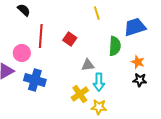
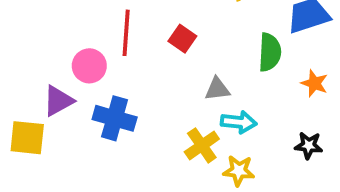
black star: (140, 80) -> (309, 145), moved
cyan arrow: (99, 82) -> (239, 122), turned -84

